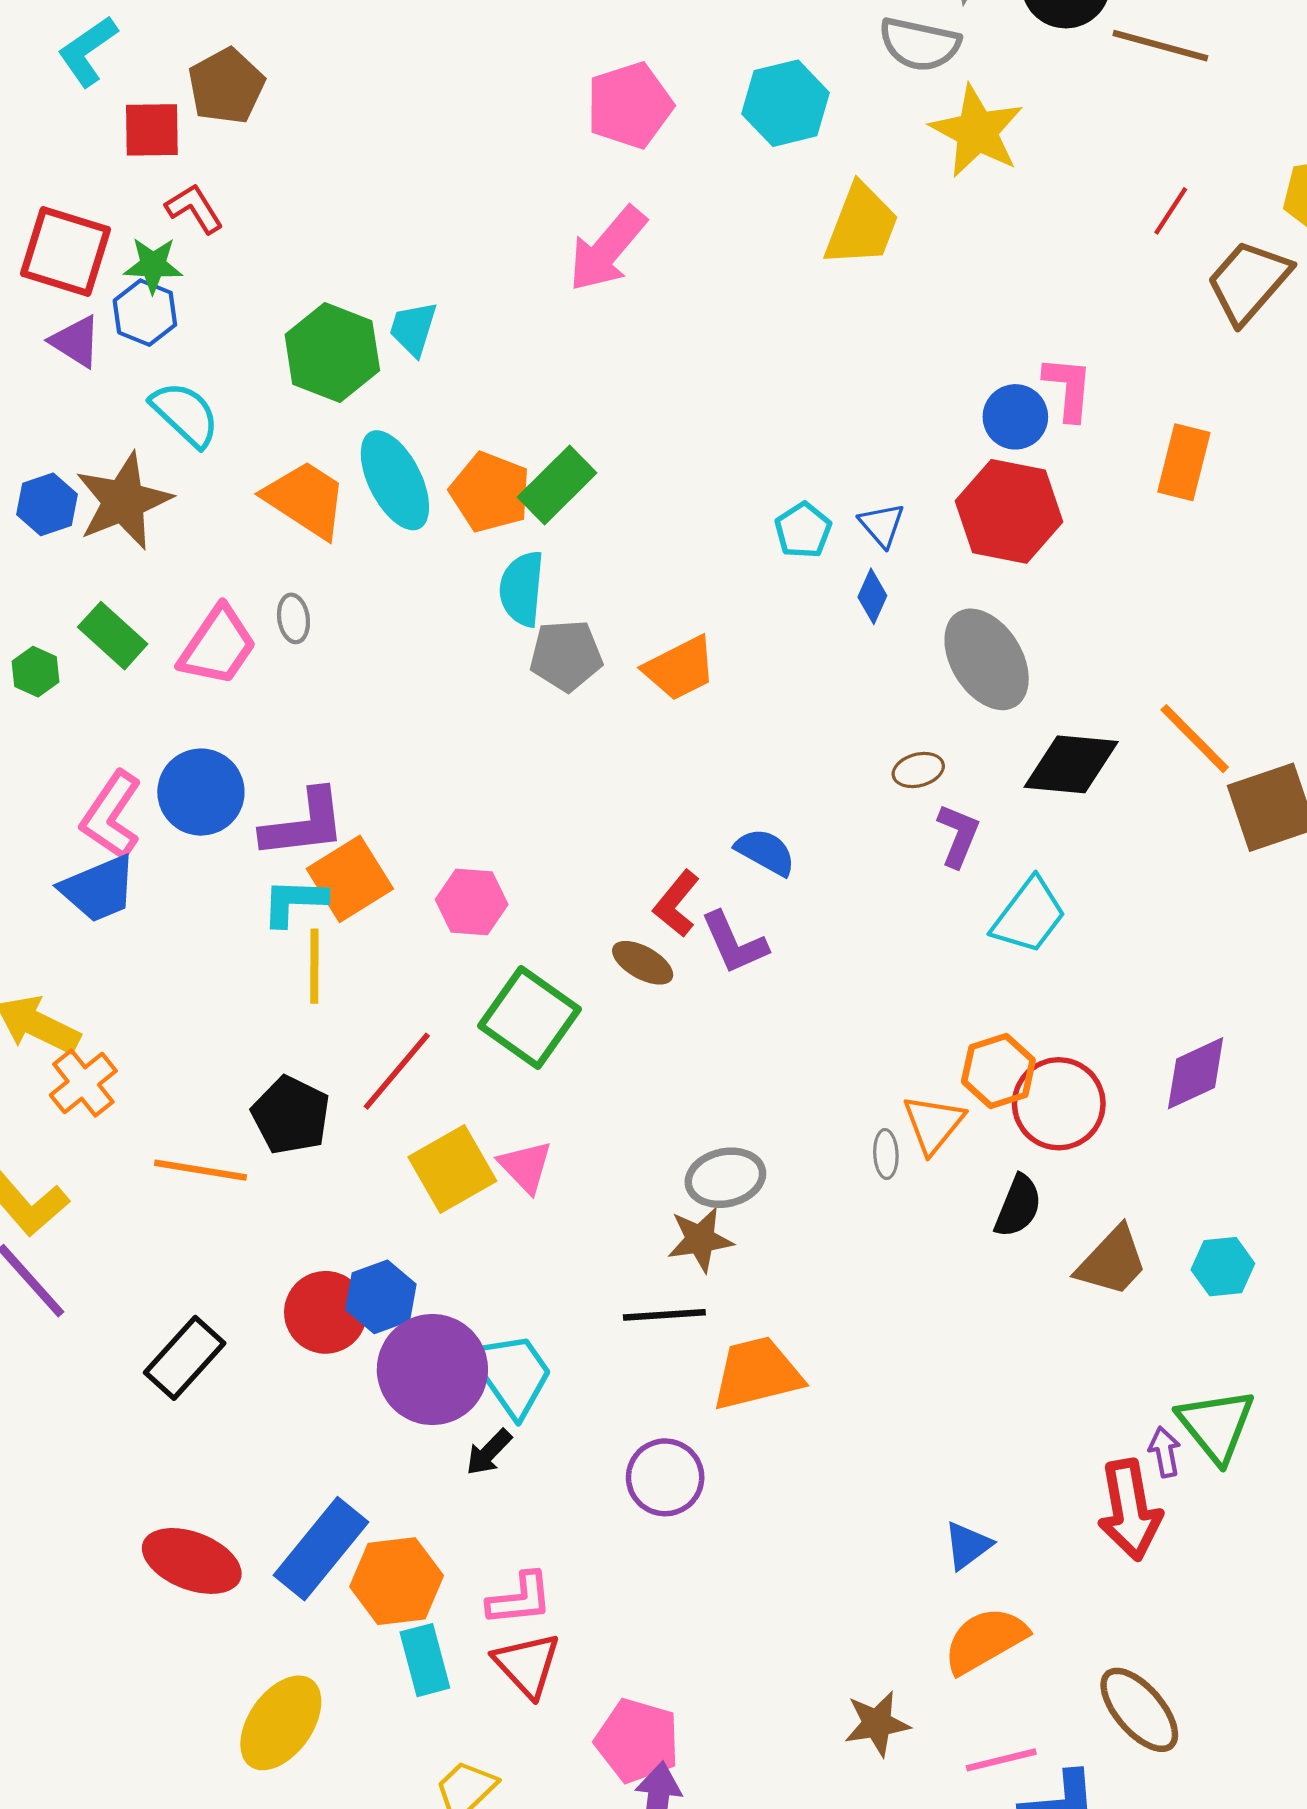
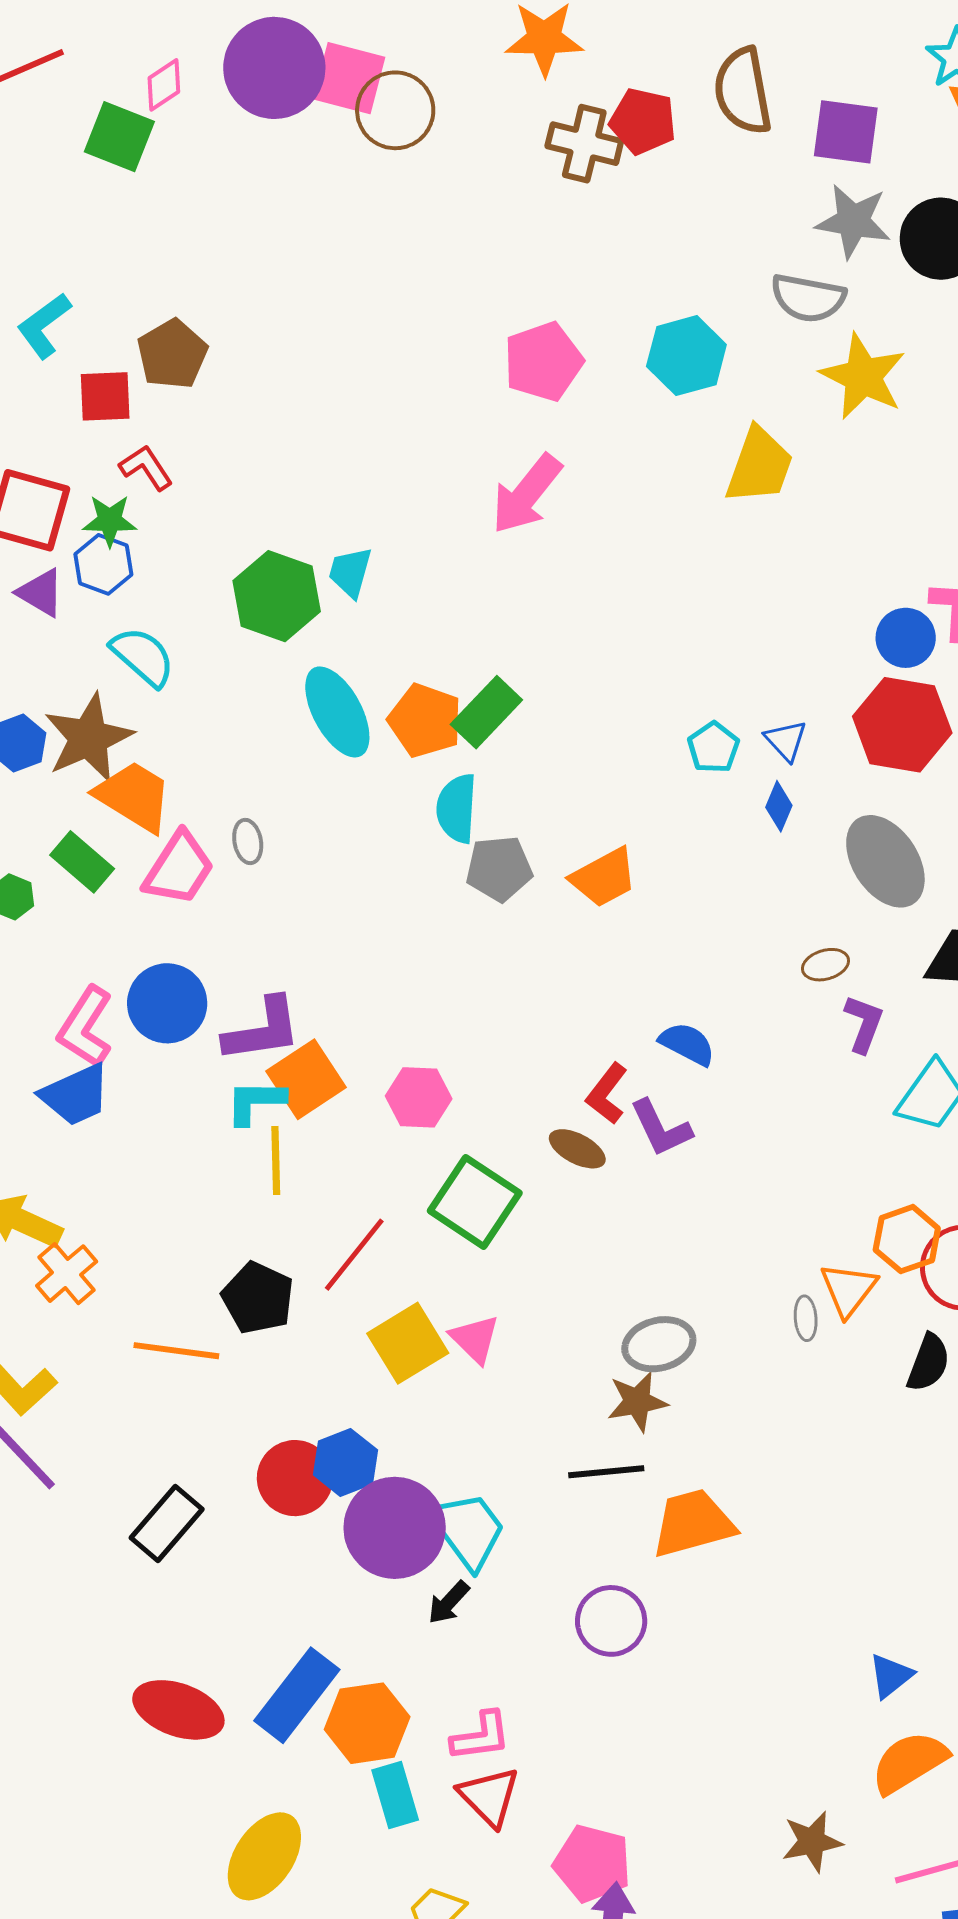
orange trapezoid: (306, 499) -> (134, 796), moved

